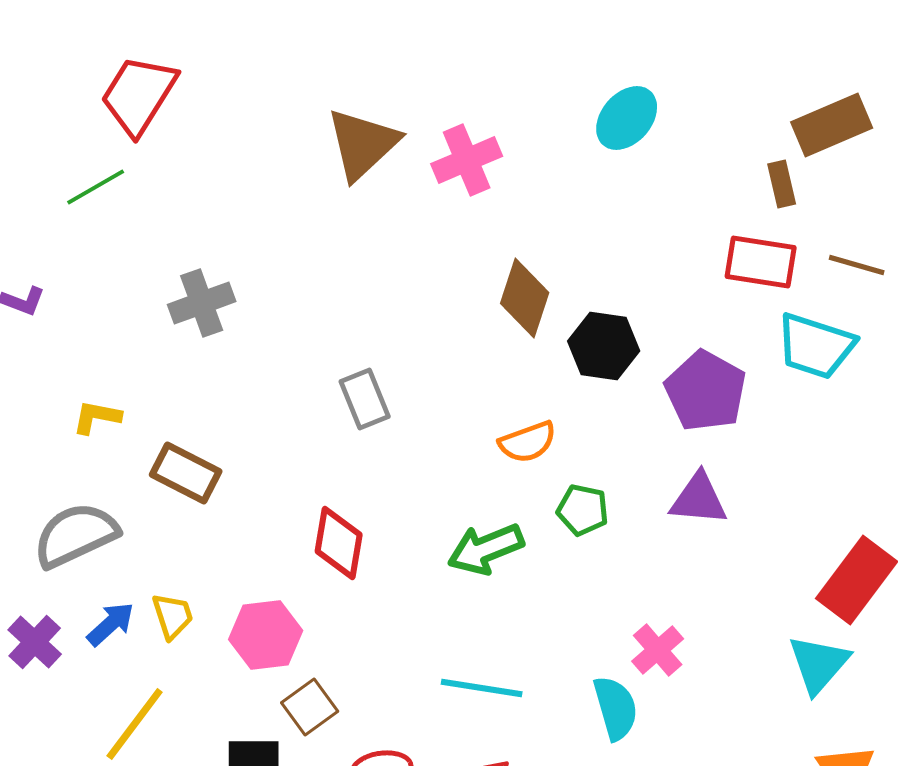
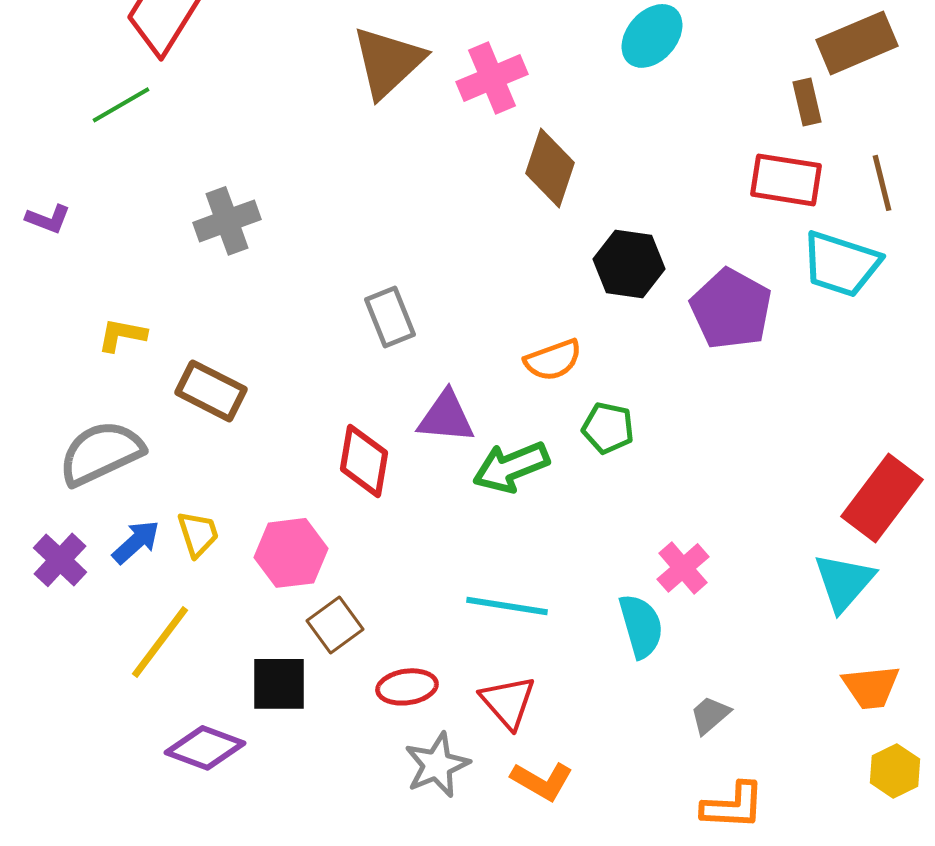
brown line: (857, 265) -> (882, 183), turned 60
brown diamond: (525, 298) -> (550, 168), moved
purple triangle: (699, 499) -> (446, 417), moved

